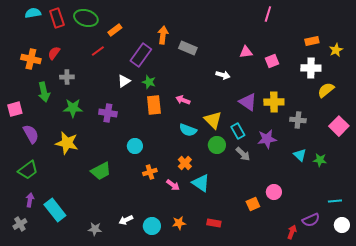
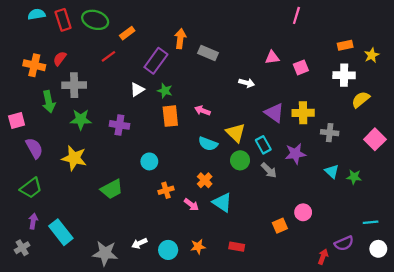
gray cross: (67, 77) -> (74, 85), size x1.5
gray star: (95, 229) -> (105, 253), size x1.6

